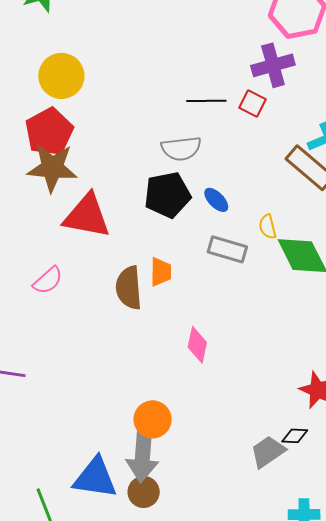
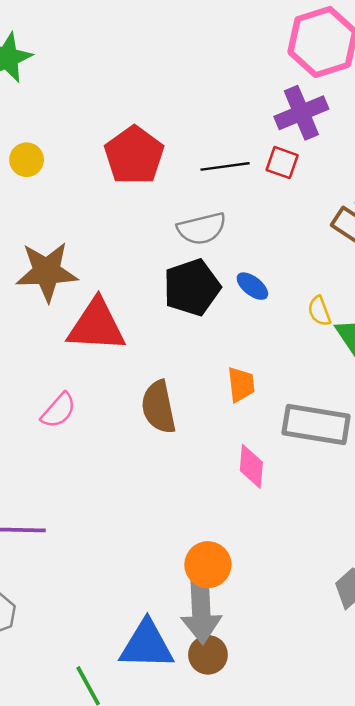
yellow circle: (61, 76) -> (27, 160), moved, size x0.6
red pentagon: (49, 132) -> (134, 155), moved
gray rectangle: (227, 249) -> (316, 425), moved, size x1.4
orange trapezoid: (161, 272) -> (241, 384), moved

